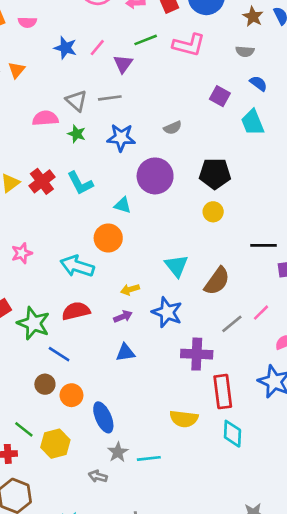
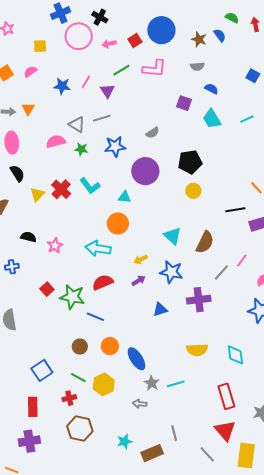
pink semicircle: (27, 22) -> (30, 72), turned 152
blue triangle: (125, 352) -> (160, 310), moved
brown circle: (45, 384) -> (80, 347), moved
red rectangle: (223, 392) -> (226, 396), moved

